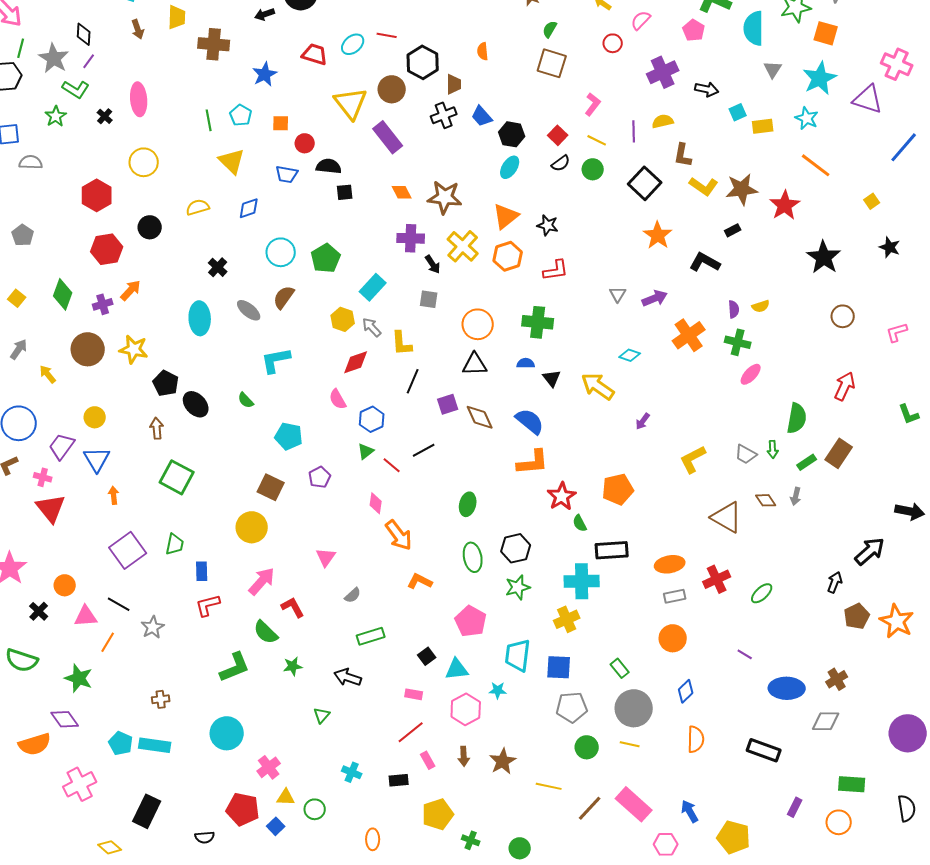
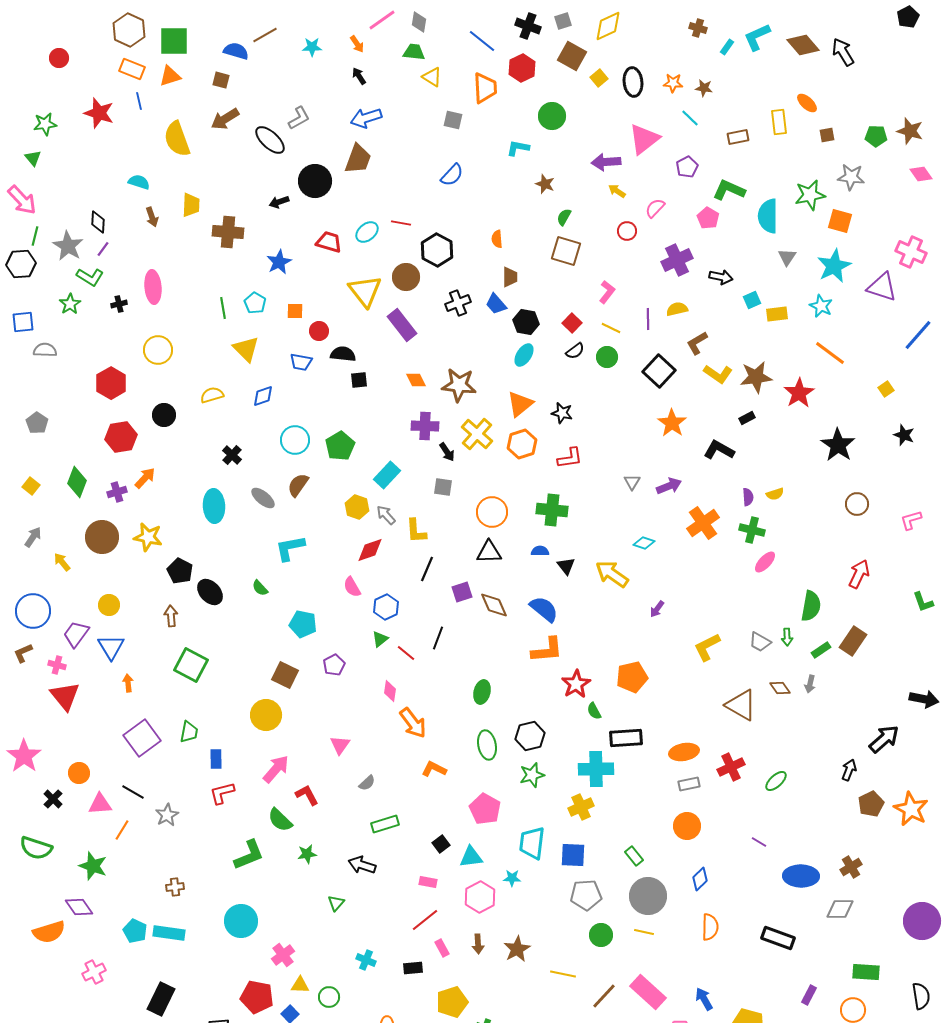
brown trapezoid: (454, 84) -> (510, 277), moved
black cross: (105, 116) -> (119, 304), turned 35
brown L-shape: (683, 155) -> (697, 343), turned 50
black line: (424, 450) -> (438, 638), turned -40
pink cross: (80, 784) -> (94, 972), size x0.7

